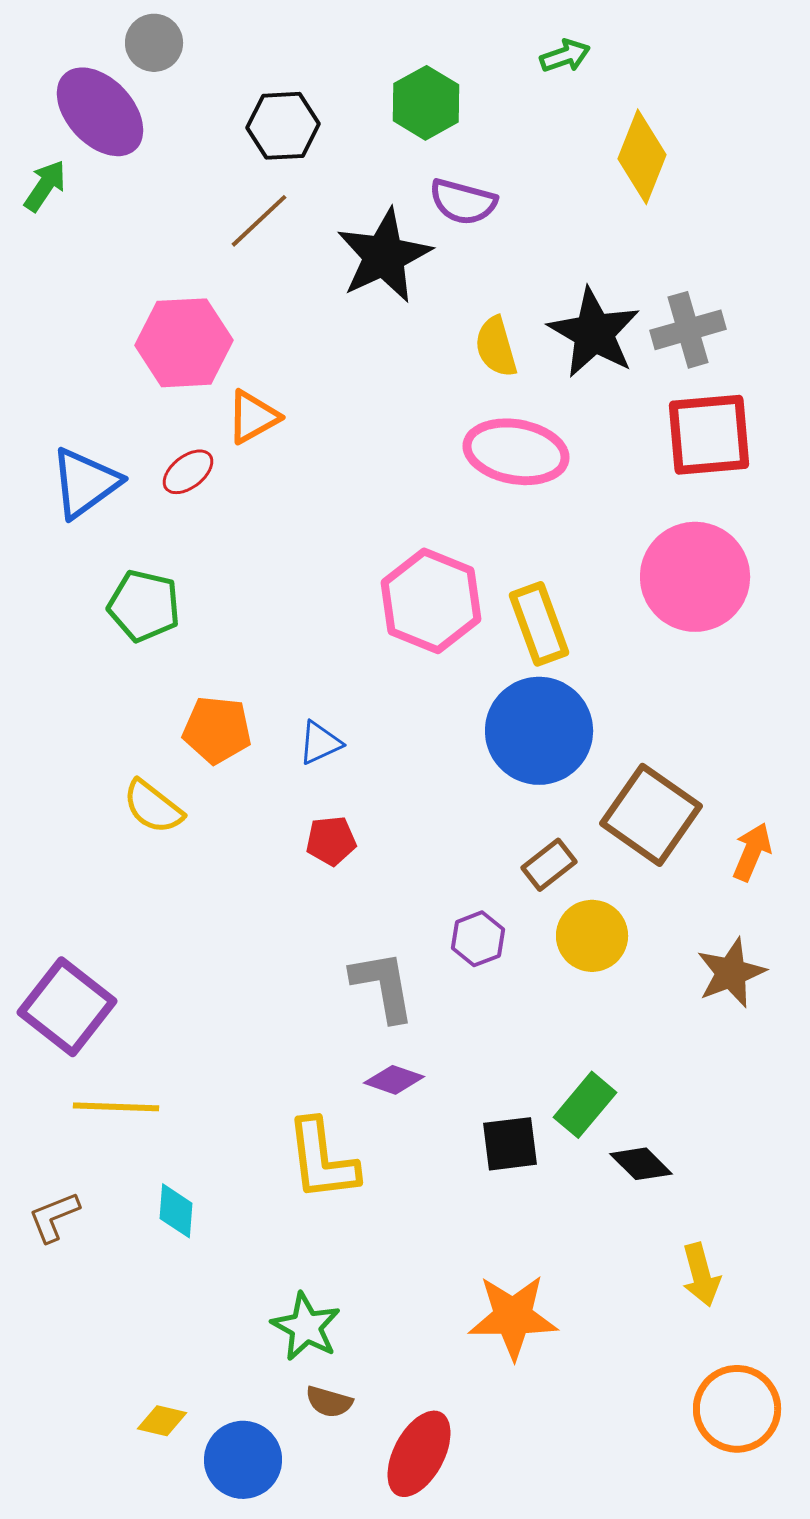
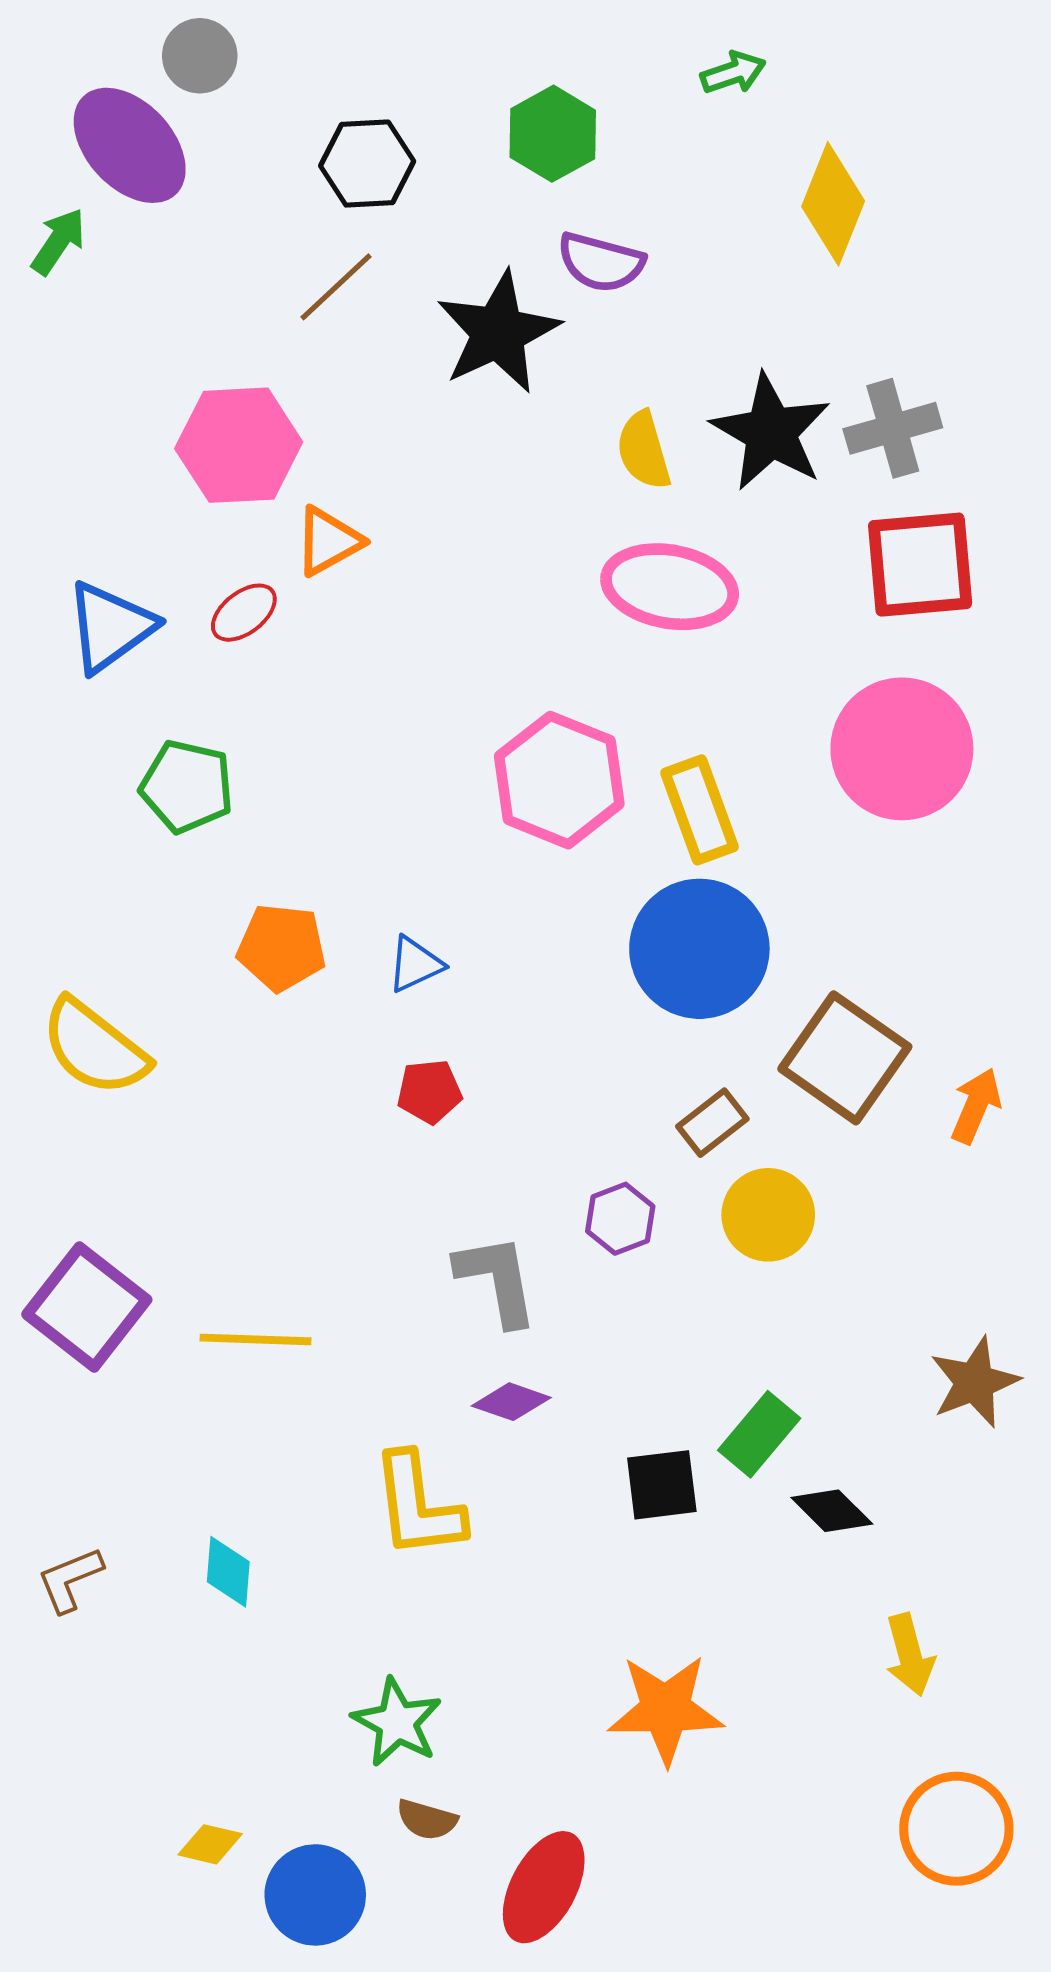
yellow semicircle: (153, 807) -> (95, 1047), moved, size x1.4
brown star: (731, 973) -> (975, 1382), moved
yellow line: (116, 1107) -> (256, 1339), moved

